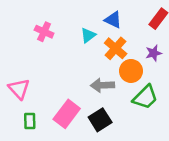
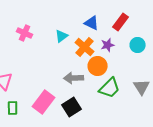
blue triangle: (113, 20) -> (92, 23), moved
purple star: (154, 53) -> (108, 45), moved

